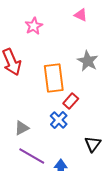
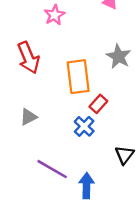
gray triangle: (22, 128) -> (28, 117), moved

